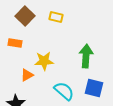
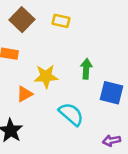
green arrow: (86, 56) -> (86, 69), moved, size x0.7
blue square: (94, 88) -> (111, 93), moved

